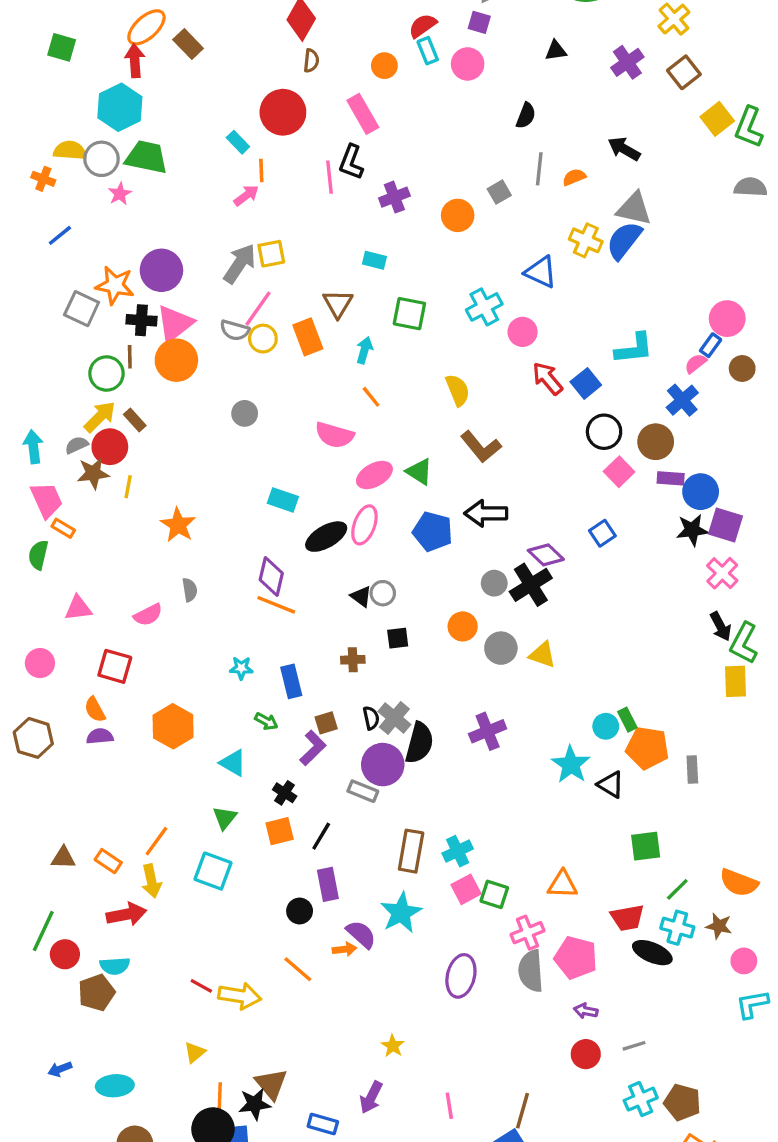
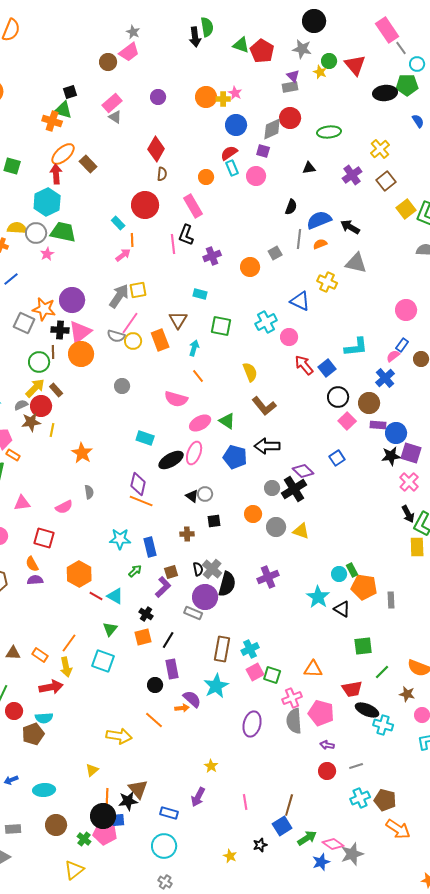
blue semicircle: (624, 240) -> (319, 220), moved, turned 30
pink circle: (727, 319) -> (406, 310), moved
cyan star: (241, 668) -> (120, 539), size x1.5
green arrow: (266, 721) -> (135, 571), turned -72
cyan cross: (677, 928) -> (383, 725), moved
red line: (201, 986) -> (96, 596), moved

